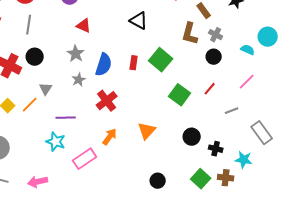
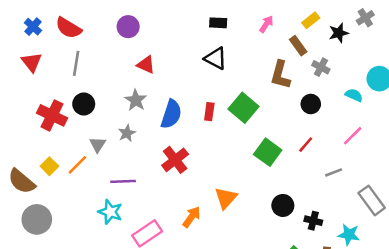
gray cross: (216, 35) -> (321, 67), moved
gray star: (79, 80) -> (127, 133), moved
orange arrow: (110, 137) -> (192, 217), moved

